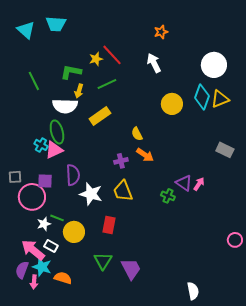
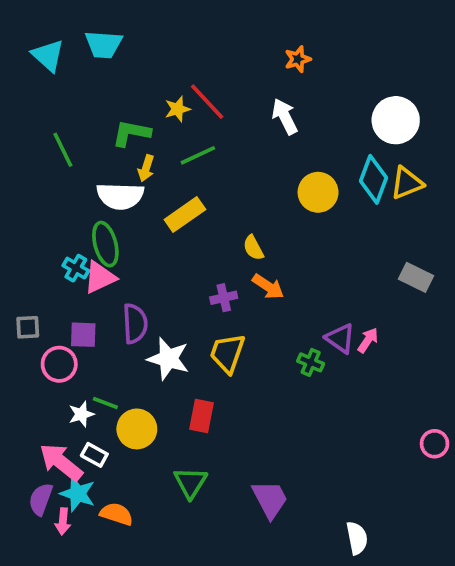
yellow trapezoid: (123, 191) -> (227, 353), turned 40
pink circle: (32, 197) -> (59, 364), size x0.7
purple trapezoid: (131, 269) -> (270, 499), moved

